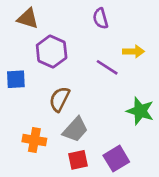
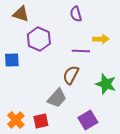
purple line: (107, 67) -> (81, 51), turned -30
brown semicircle: (59, 99) -> (71, 75), moved
orange cross: (34, 140) -> (16, 120), moved, turned 36
red square: (78, 160) -> (41, 121), moved

